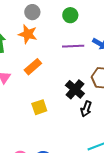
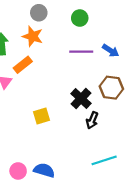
orange rectangle: (33, 67) -> (23, 65), moved

